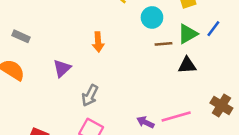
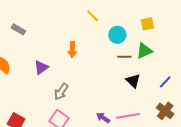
blue line: (213, 29) -> (165, 82), moved
gray rectangle: (21, 36) -> (18, 29), moved
black triangle: (187, 65) -> (133, 81), moved, turned 42

